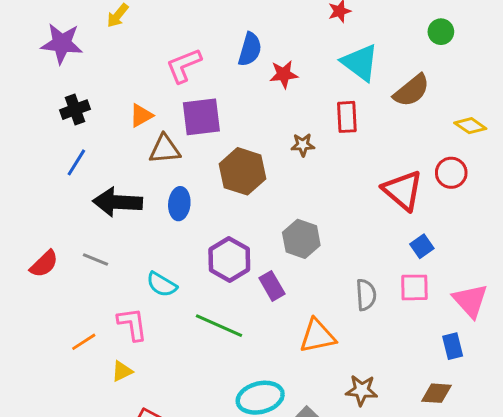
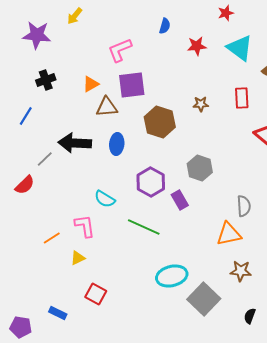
blue semicircle: (250, 49) -> (165, 26), moved, size x0.7
red star: (284, 74) -> (197, 46), moved
red rectangle: (347, 117) -> (242, 98), moved
blue line: (76, 162) -> (26, 116), moved
gray line: (96, 259) -> (45, 159), moved, turned -66
orange triangle: (317, 336) -> (229, 234), moved

